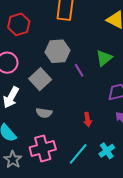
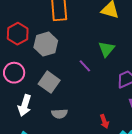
gray hexagon: (57, 51) -> (46, 44), moved
red arrow: (88, 120) -> (104, 121), moved

